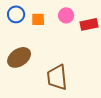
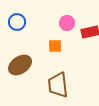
orange square: (38, 19) -> (55, 46), moved

